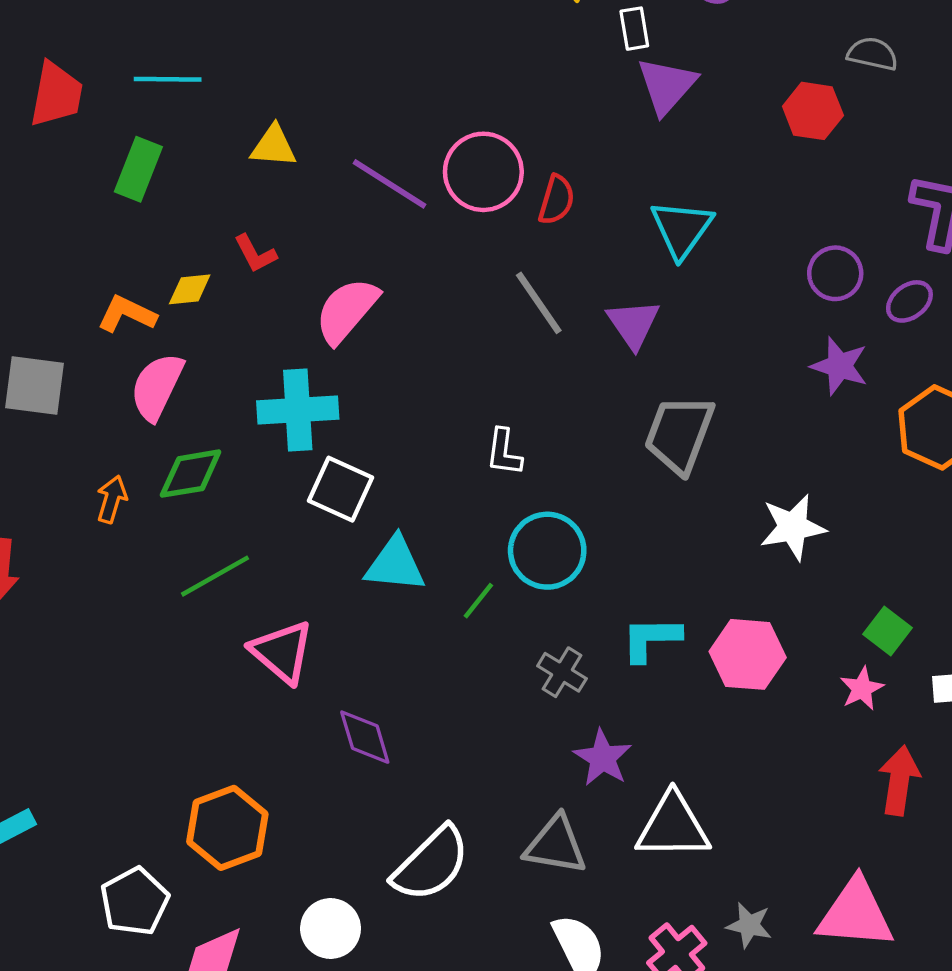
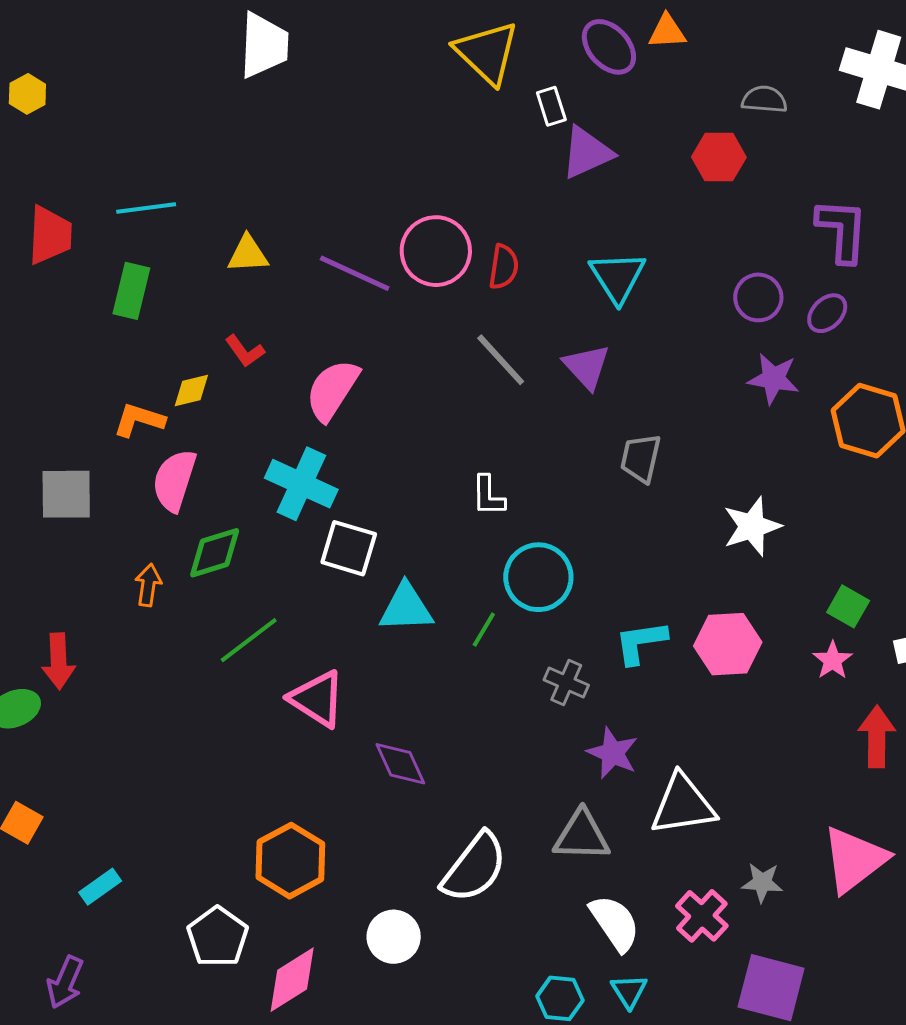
purple triangle: (667, 86) -> (587, 153), turned 32
cyan cross: (298, 410) -> (301, 484), turned 36
gray trapezoid: (679, 434) -> (641, 458), size x0.7
pink triangle: (855, 914) -> (854, 860), turned -34

